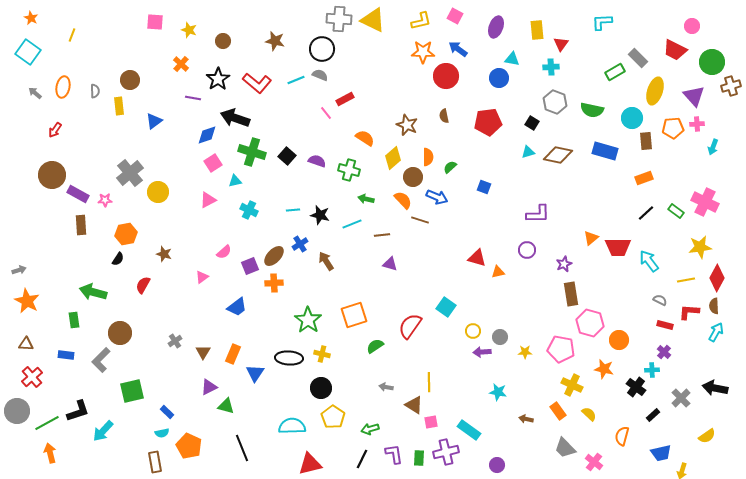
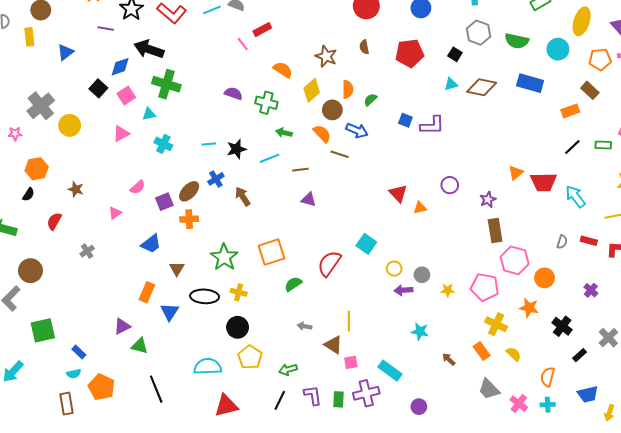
brown rectangle: (646, 141) -> (590, 90), moved, turned -42
black square: (287, 156) -> (98, 88), moved
green rectangle: (676, 211) -> (603, 145), turned -35
purple L-shape: (538, 214) -> (432, 125), moved
black star: (320, 215) -> (237, 149), turned -30
red triangle: (477, 258) -> (398, 193), turned 30
gray semicircle: (660, 300) -> (562, 242), moved, turned 80
red rectangle: (665, 325) -> (589, 241), moved
gray cross: (175, 341) -> (87, 251), moved
brown triangle: (203, 352) -> (177, 269), moved
cyan cross: (652, 370) -> (548, 405), moved
brown arrow: (526, 419) -> (449, 359), turned 32

